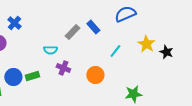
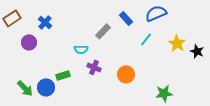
blue rectangle: (93, 27) -> (126, 18), moved
cyan line: (115, 51) -> (146, 39), moved
blue circle: (13, 77) -> (46, 87), moved

